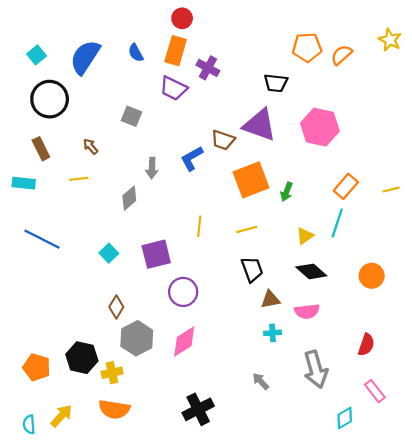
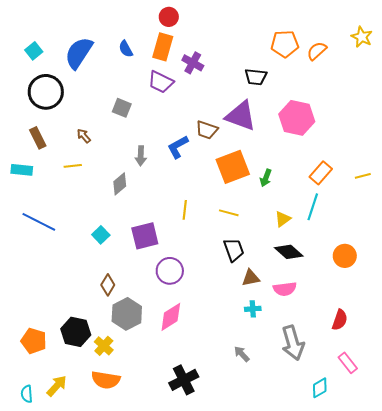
yellow line: (247, 229) -> (229, 213), turned 30
yellow cross: (112, 373) -> (104, 346), turned -36

